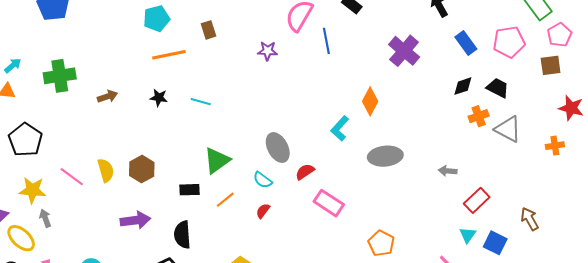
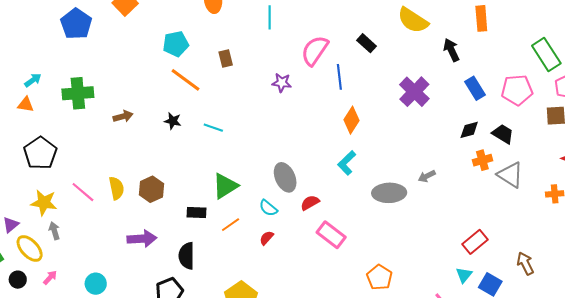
orange line: (169, 55) -> (186, 80), turned 44
orange diamond: (370, 101) -> (352, 120), moved
gray arrow: (448, 171) -> (427, 176), moved, turned -36

